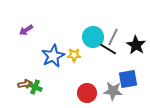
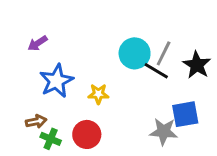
yellow star: (74, 55) -> (98, 94), moved
blue star: (53, 56) -> (56, 81), moved
green cross: (35, 87) -> (51, 139), moved
red circle: (87, 93) -> (87, 134), moved

